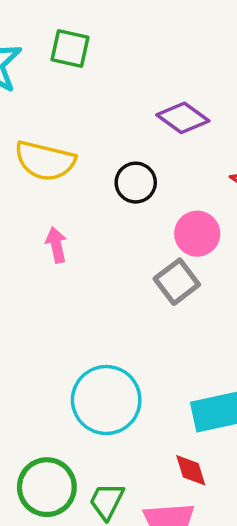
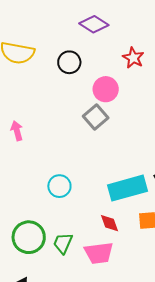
pink arrow: (56, 245) -> (17, 131), moved
cyan circle: (106, 400) -> (59, 186), size x0.6

